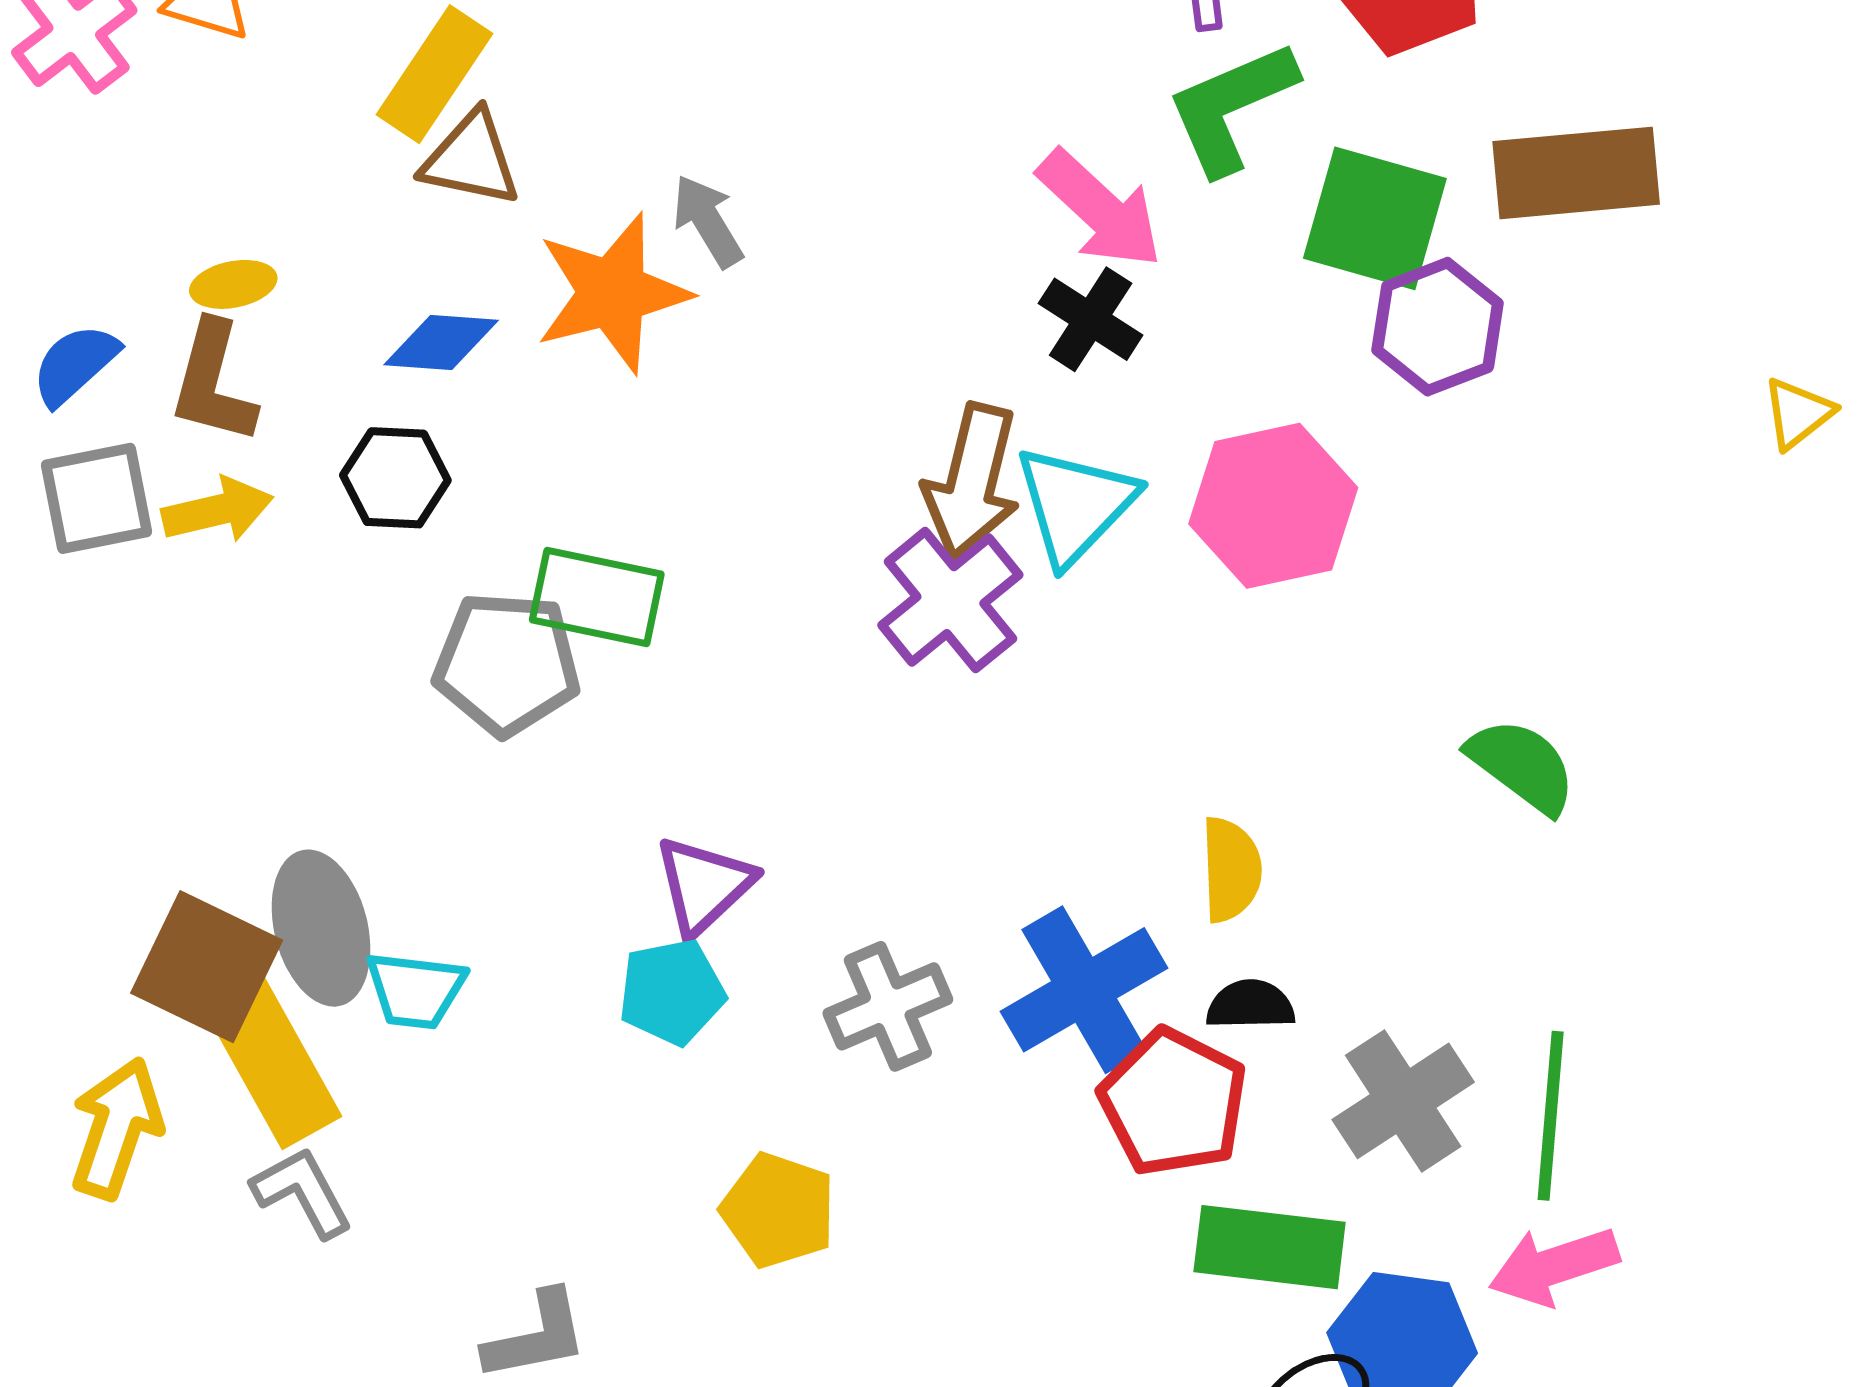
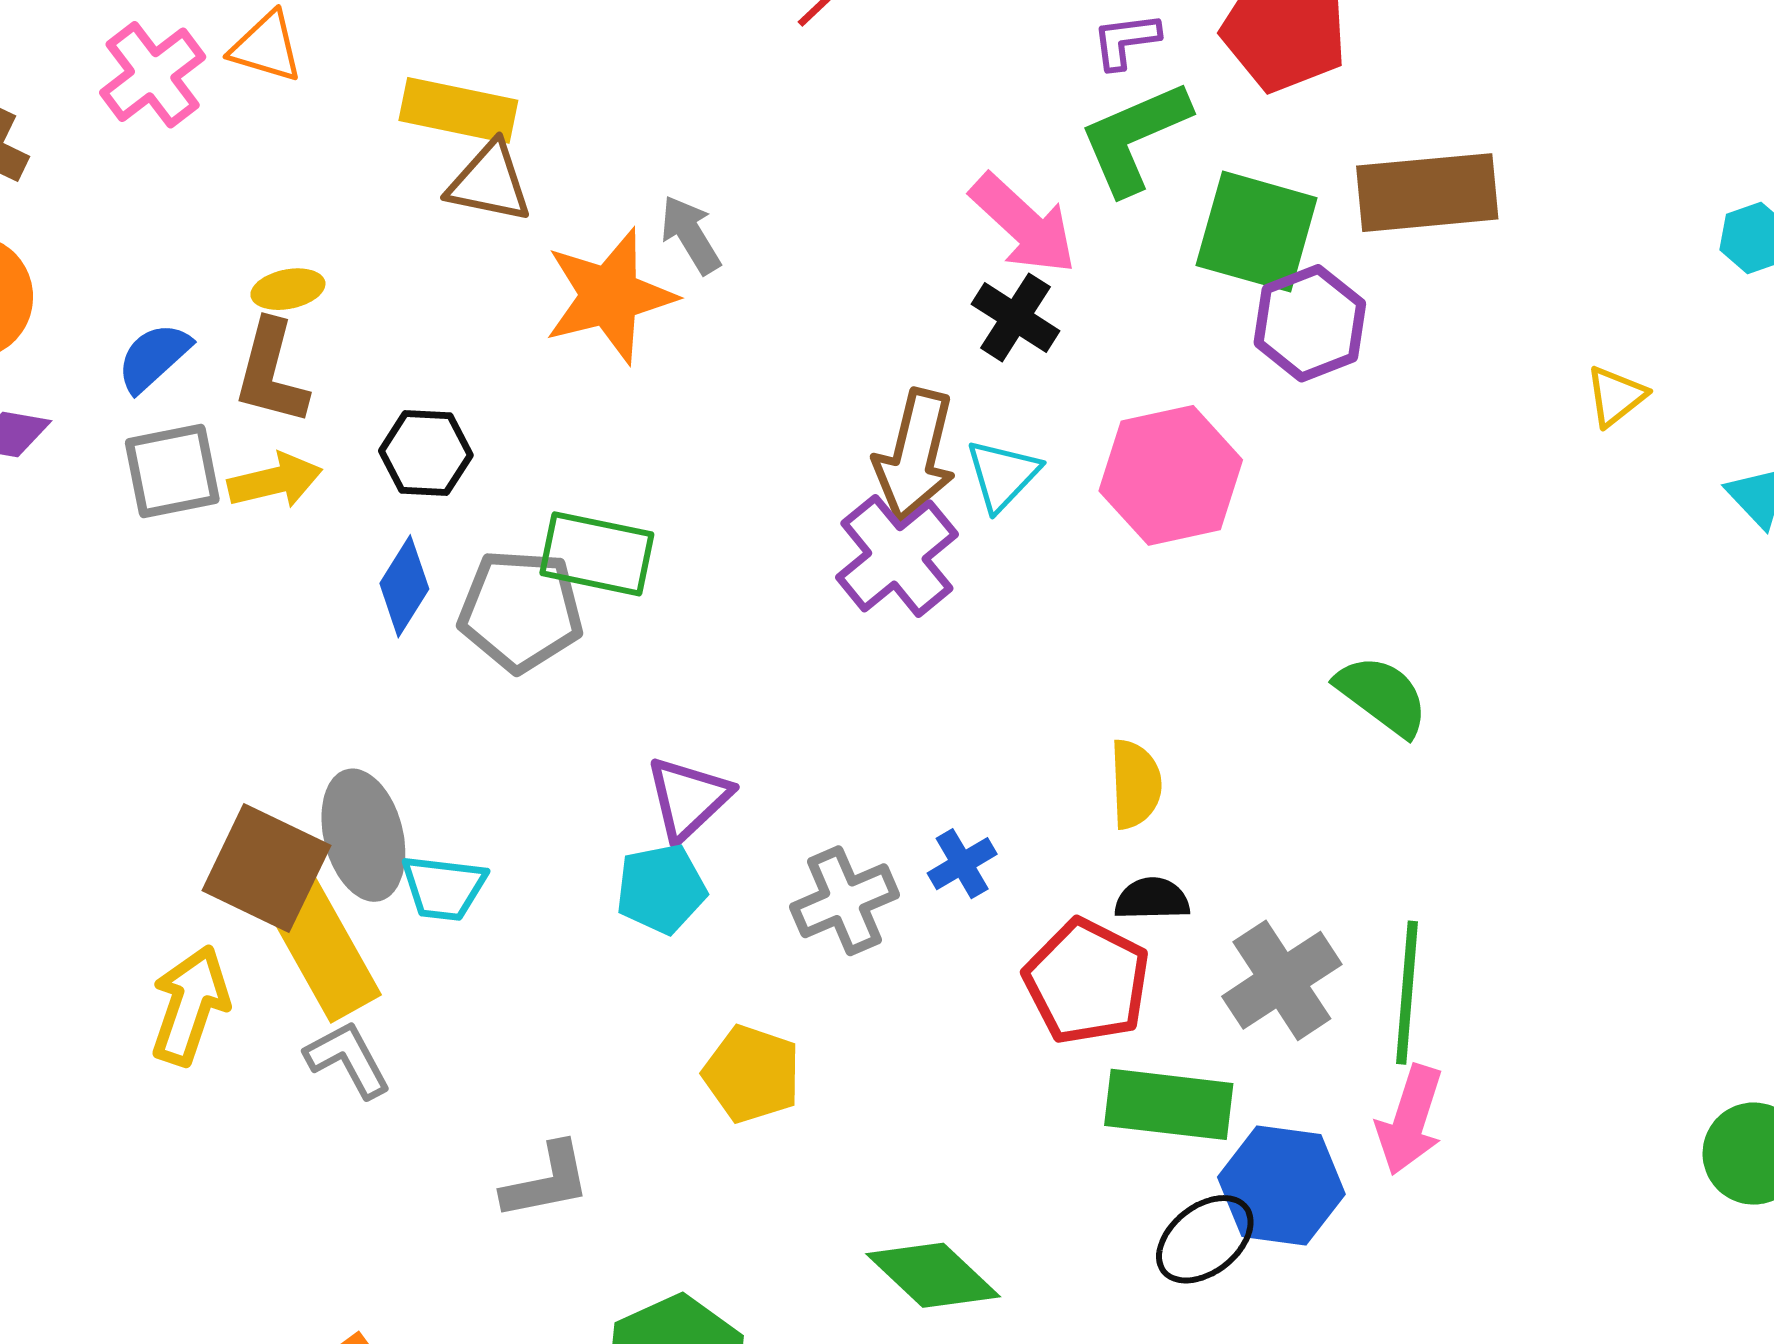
yellow rectangle: (434, 74) -> (458, 110), turned 68
blue diamond: (441, 342) -> (404, 586), moved, turned -62
cyan triangle: (1075, 505) -> (1003, 475), size x0.7
blue cross: (1084, 990) -> (962, 864), moved, size x0.5
pink arrow: (1554, 1266) -> (1410, 1120), turned -54

